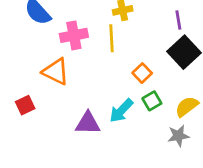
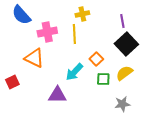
green square: (152, 101) -> (103, 79), turned 32
yellow semicircle: (187, 106) -> (124, 73), moved
cyan arrow: (121, 111) -> (74, 72), moved

